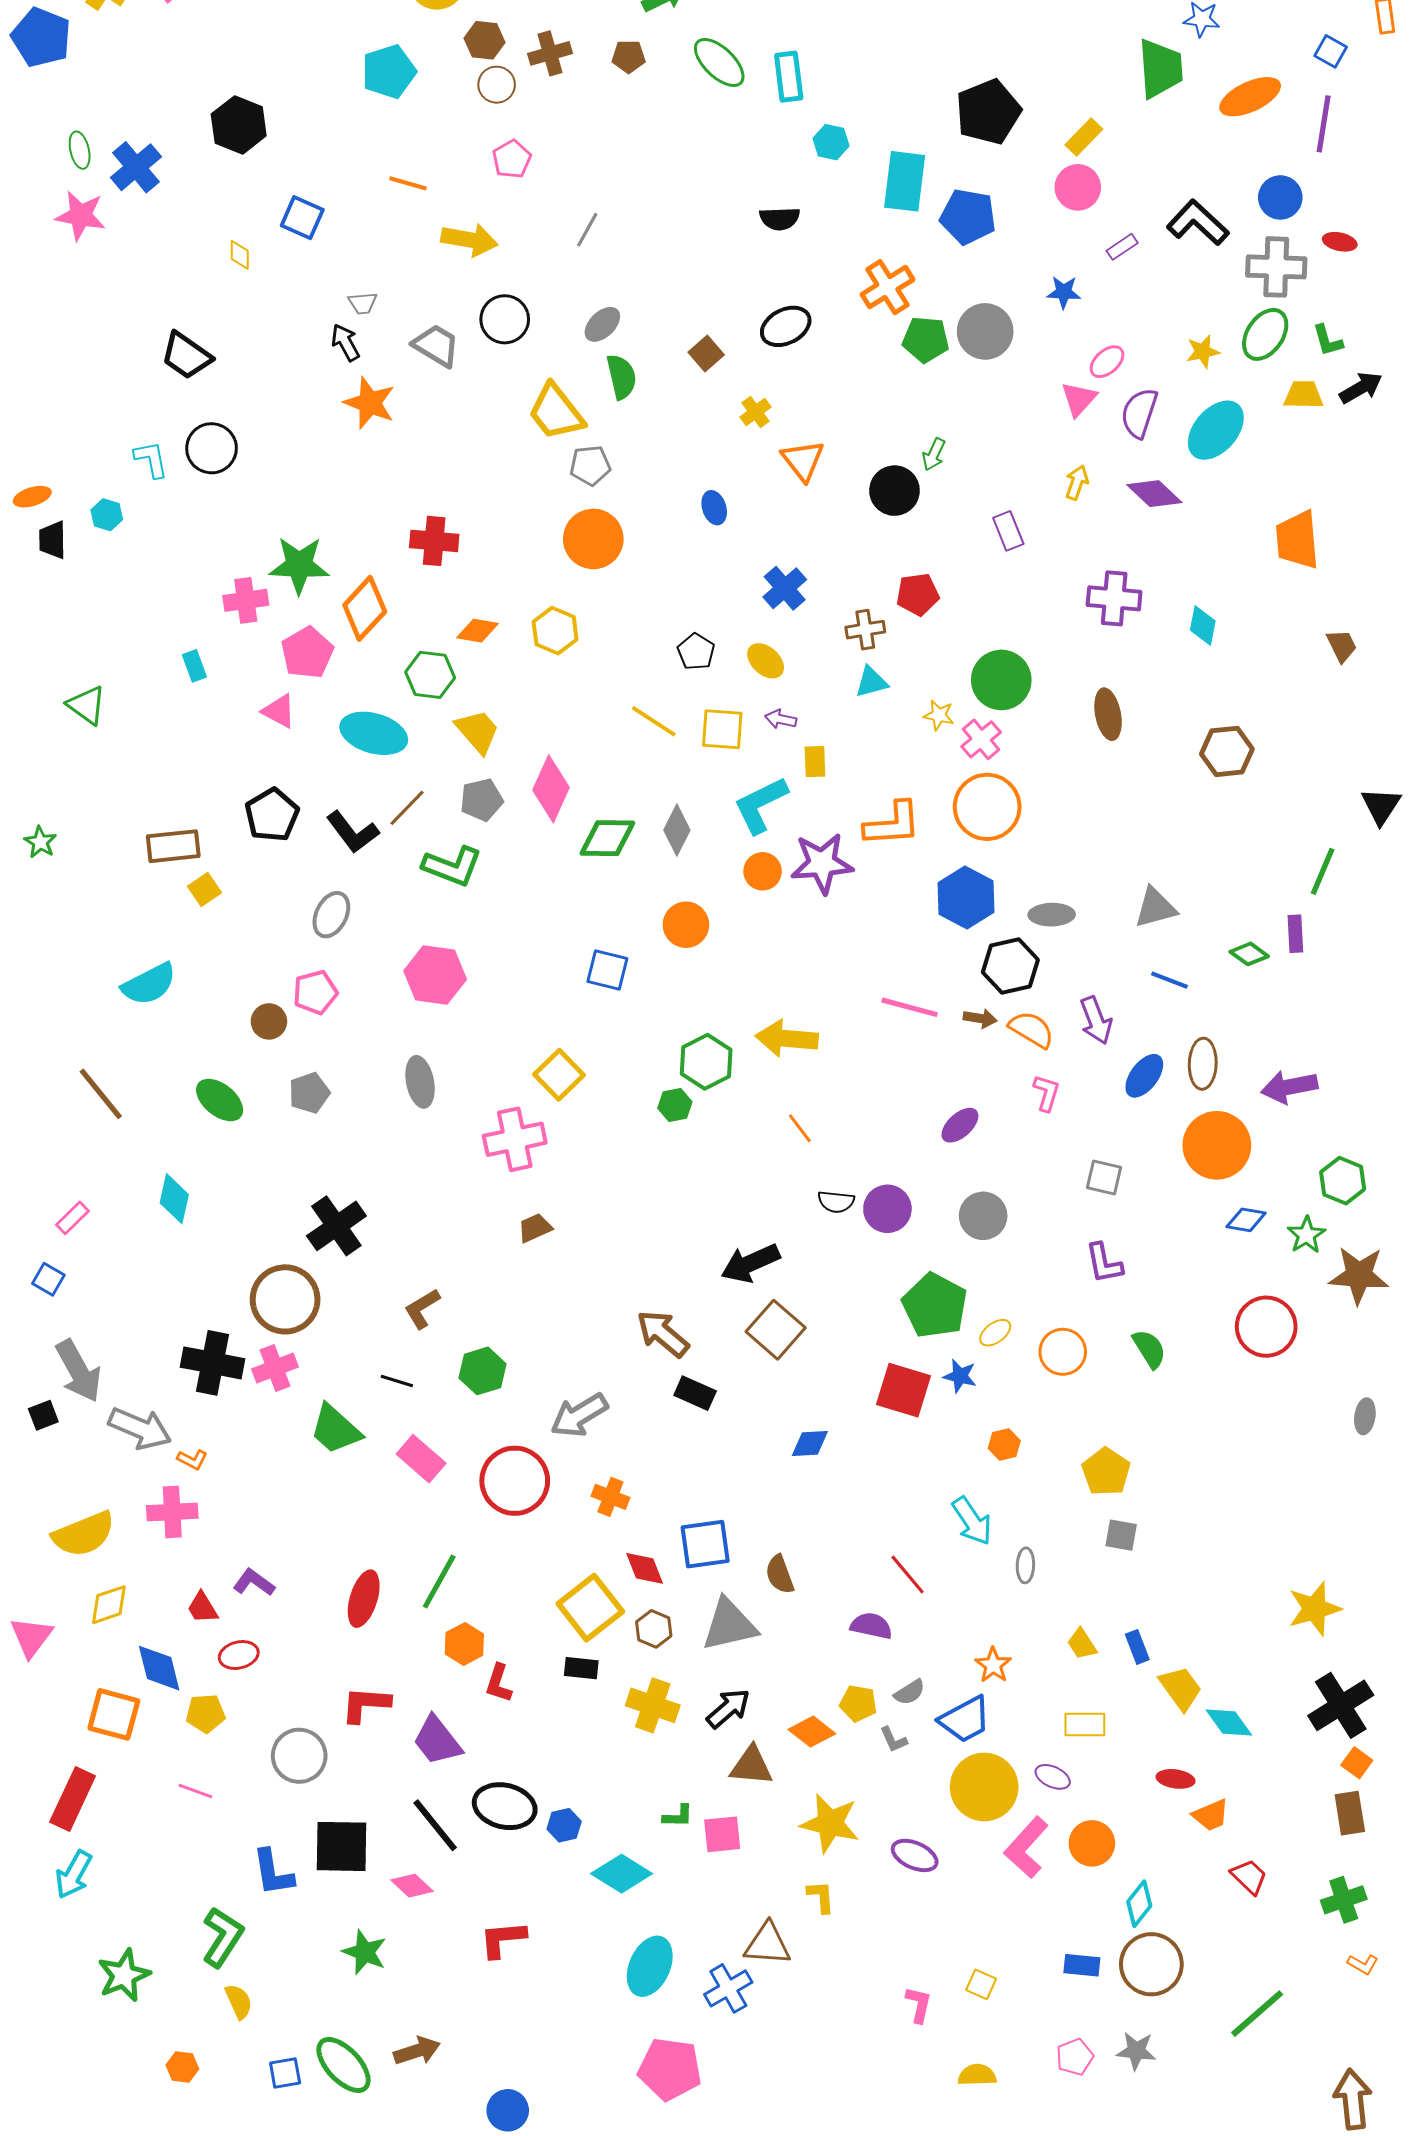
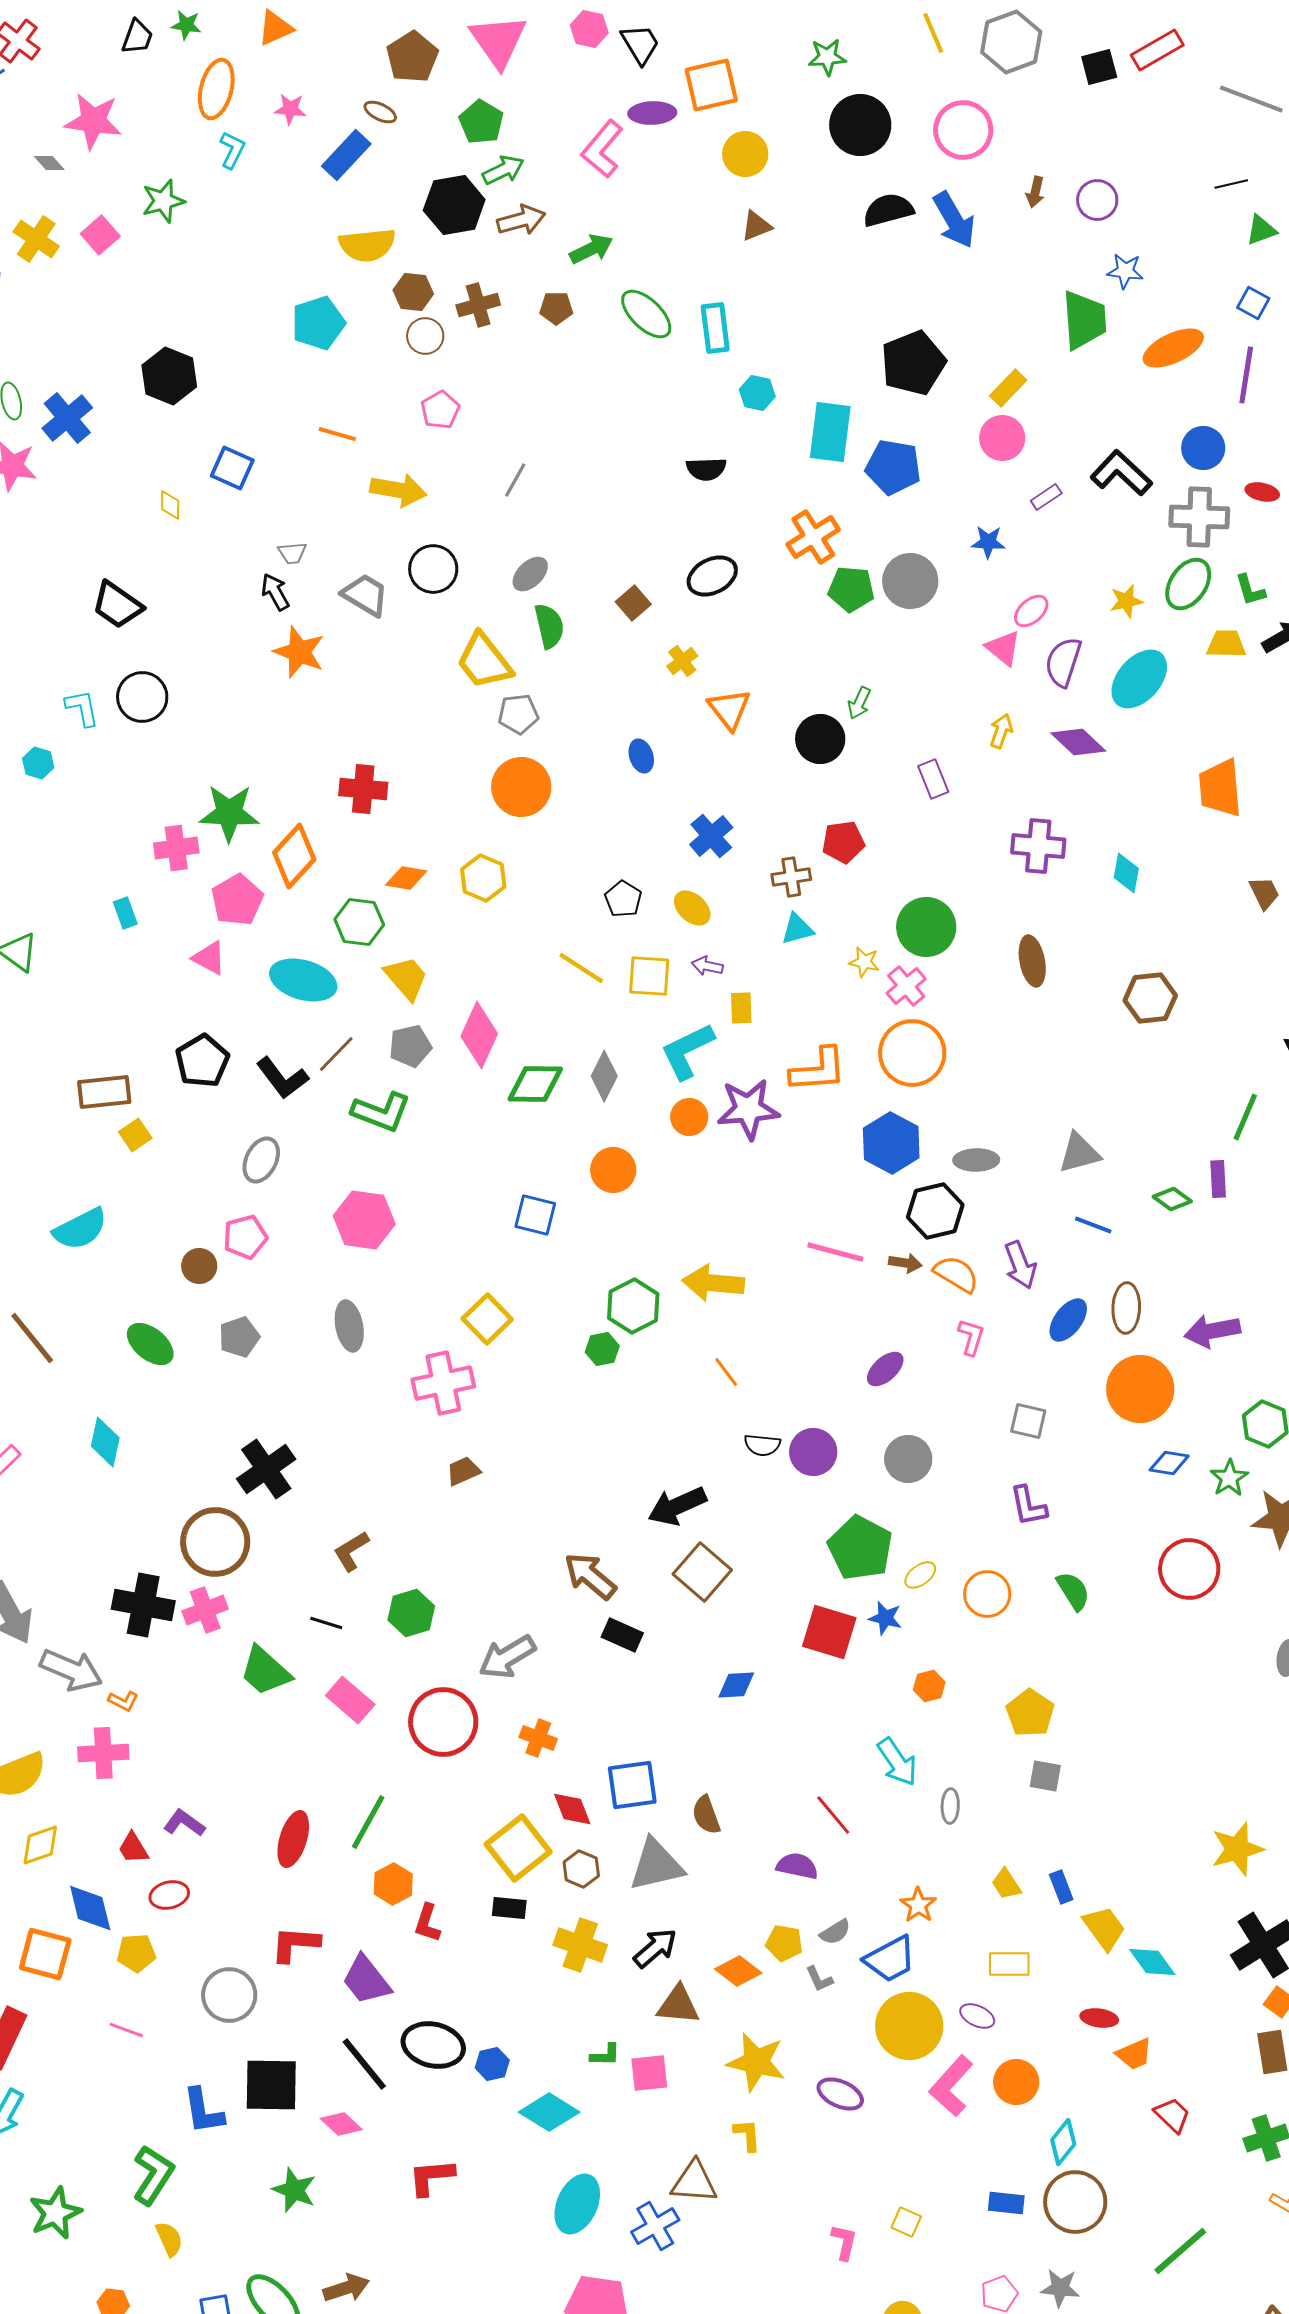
pink triangle: (1079, 399) -> (1003, 648), turned -33

